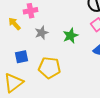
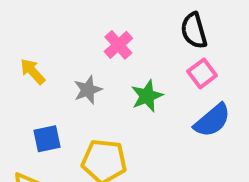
pink cross: (30, 11) -> (118, 45), moved, turned -32

